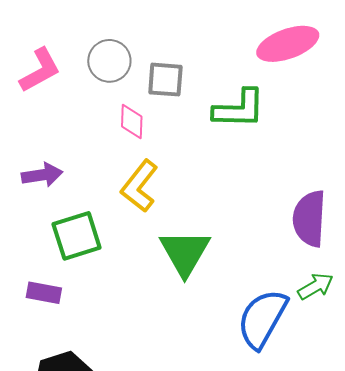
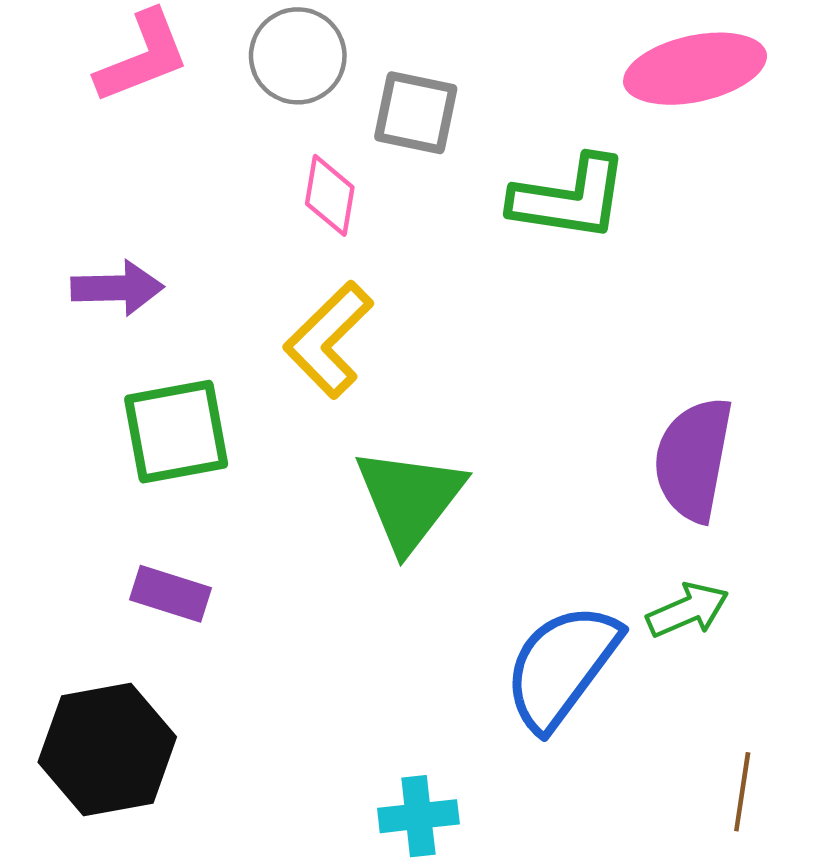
purple rectangle: (44, 293) -> (171, 594), moved

